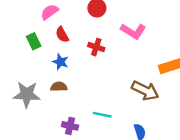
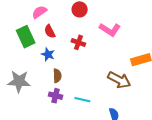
green rectangle: (34, 41) -> (26, 37), size x1.5
brown semicircle: (59, 87) -> (57, 76), moved, turned 88
purple cross: (70, 126) -> (56, 96), moved

